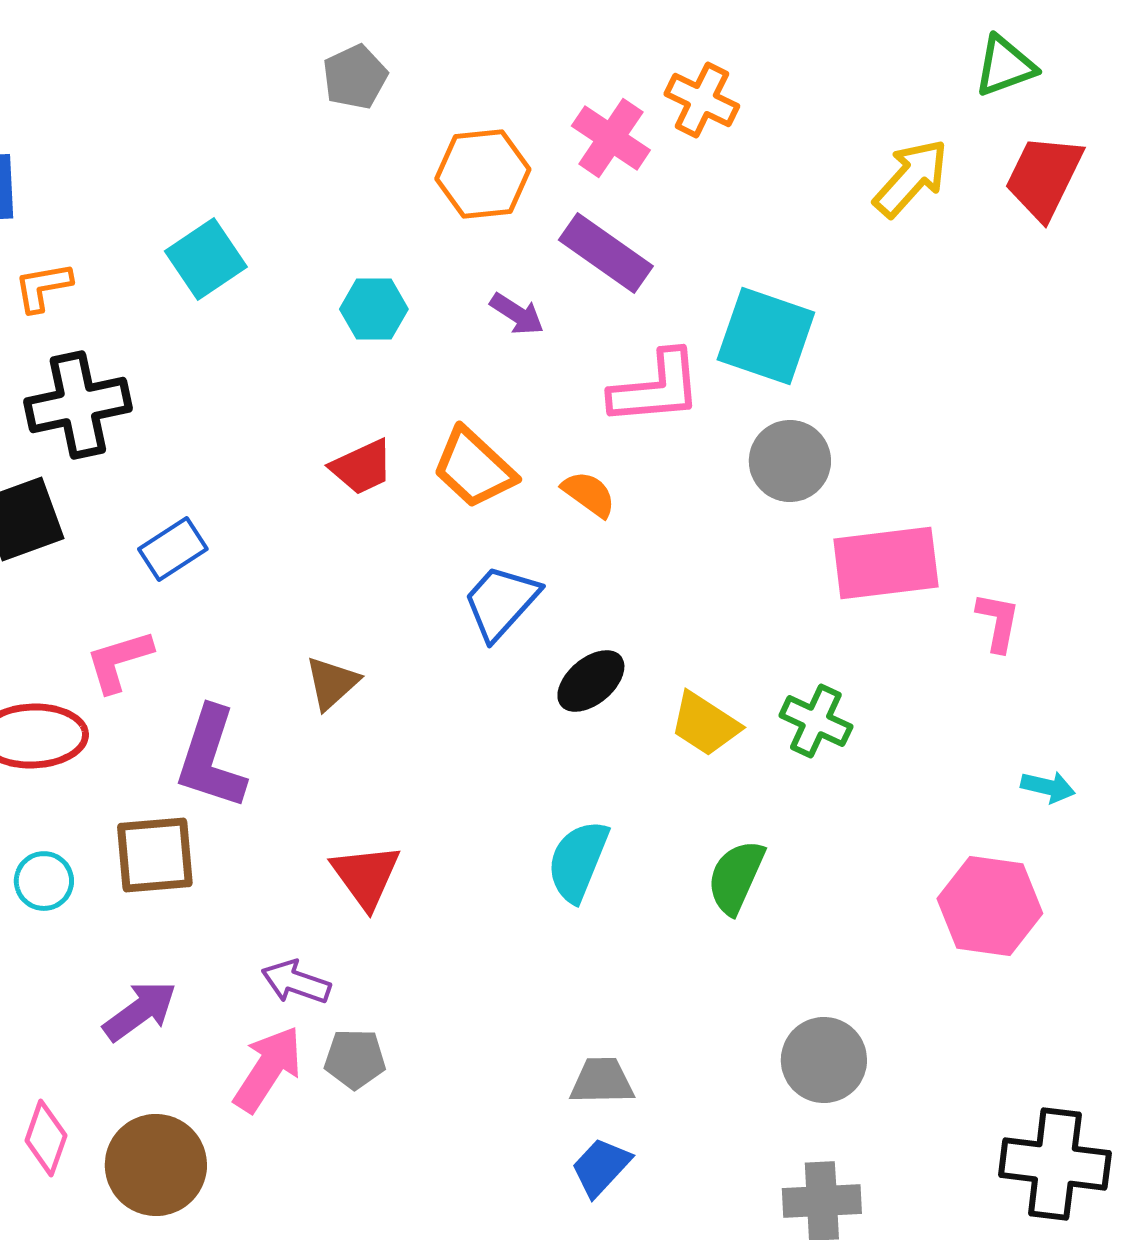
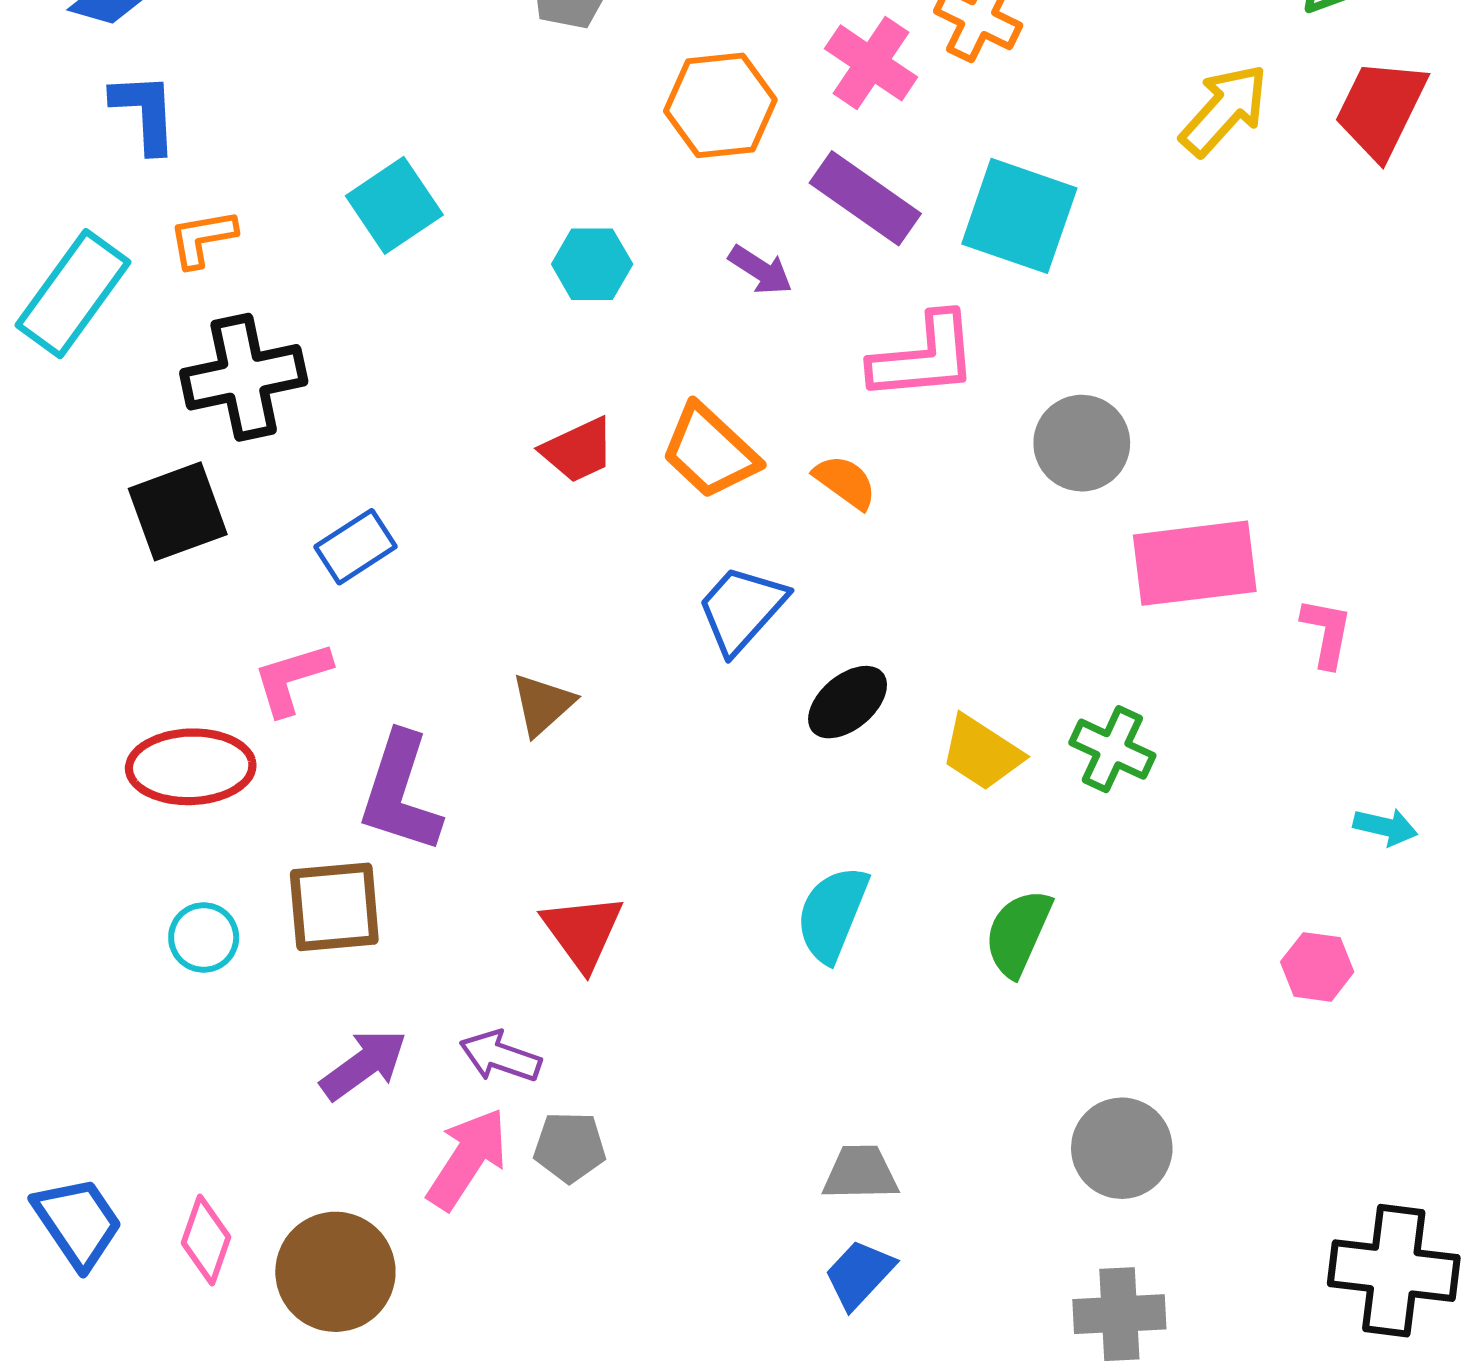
cyan square: (766, 336) -> (1019, 216), moved
pink hexagon: (990, 906) -> (1317, 967), size x0.6
purple arrow: (140, 1011) -> (364, 1065), moved

